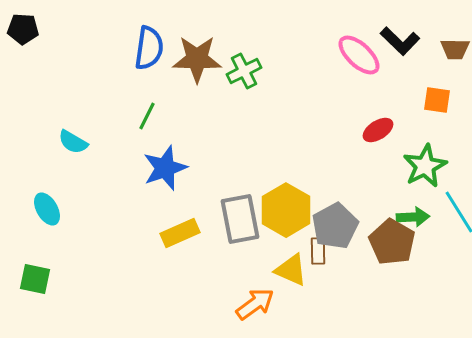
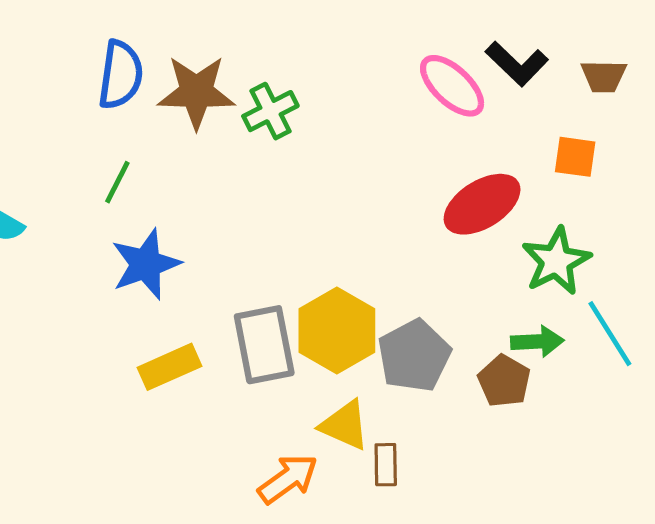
red ellipse: (378, 130) -> (482, 204), size x1.6
brown pentagon: (392, 242) -> (504, 381), size x0.7
brown rectangle: (318, 251) -> (386, 465), moved

